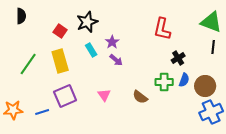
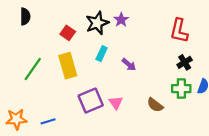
purple star: (112, 42) -> (121, 20), moved
cyan rectangle: (91, 50) -> (102, 54), turned 56
black cross: (178, 58) -> (185, 62), moved
purple square: (65, 96) -> (91, 101), moved

